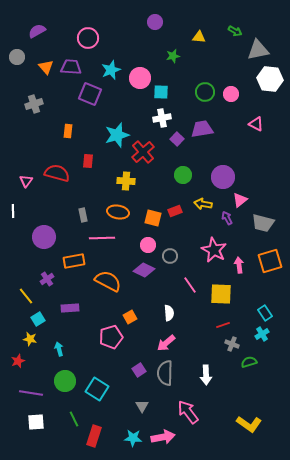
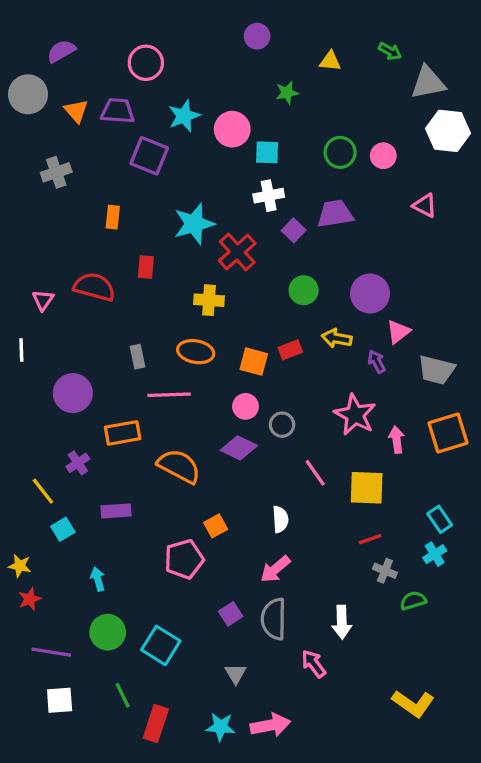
gray circle: (17, 57) -> (28, 94), size x1.5
yellow star: (30, 339) -> (20, 566), moved
pink arrow: (188, 412) -> (314, 664), moved, size x0.7

